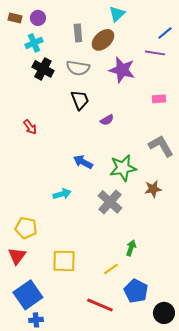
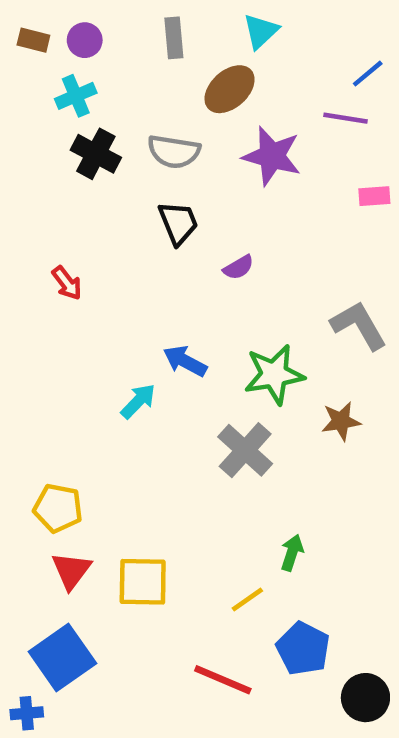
gray rectangle: (78, 33) -> (174, 38), moved
pink rectangle: (159, 99) -> (374, 196), moved
cyan arrow: (62, 194) -> (138, 401), moved, turned -30
red triangle: (17, 256) -> (71, 571), moved
blue cross: (36, 320) -> (27, 713), moved

